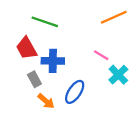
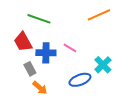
pink line: (101, 55) -> (70, 48), moved
blue ellipse: (75, 92) -> (80, 80), moved, turned 35

